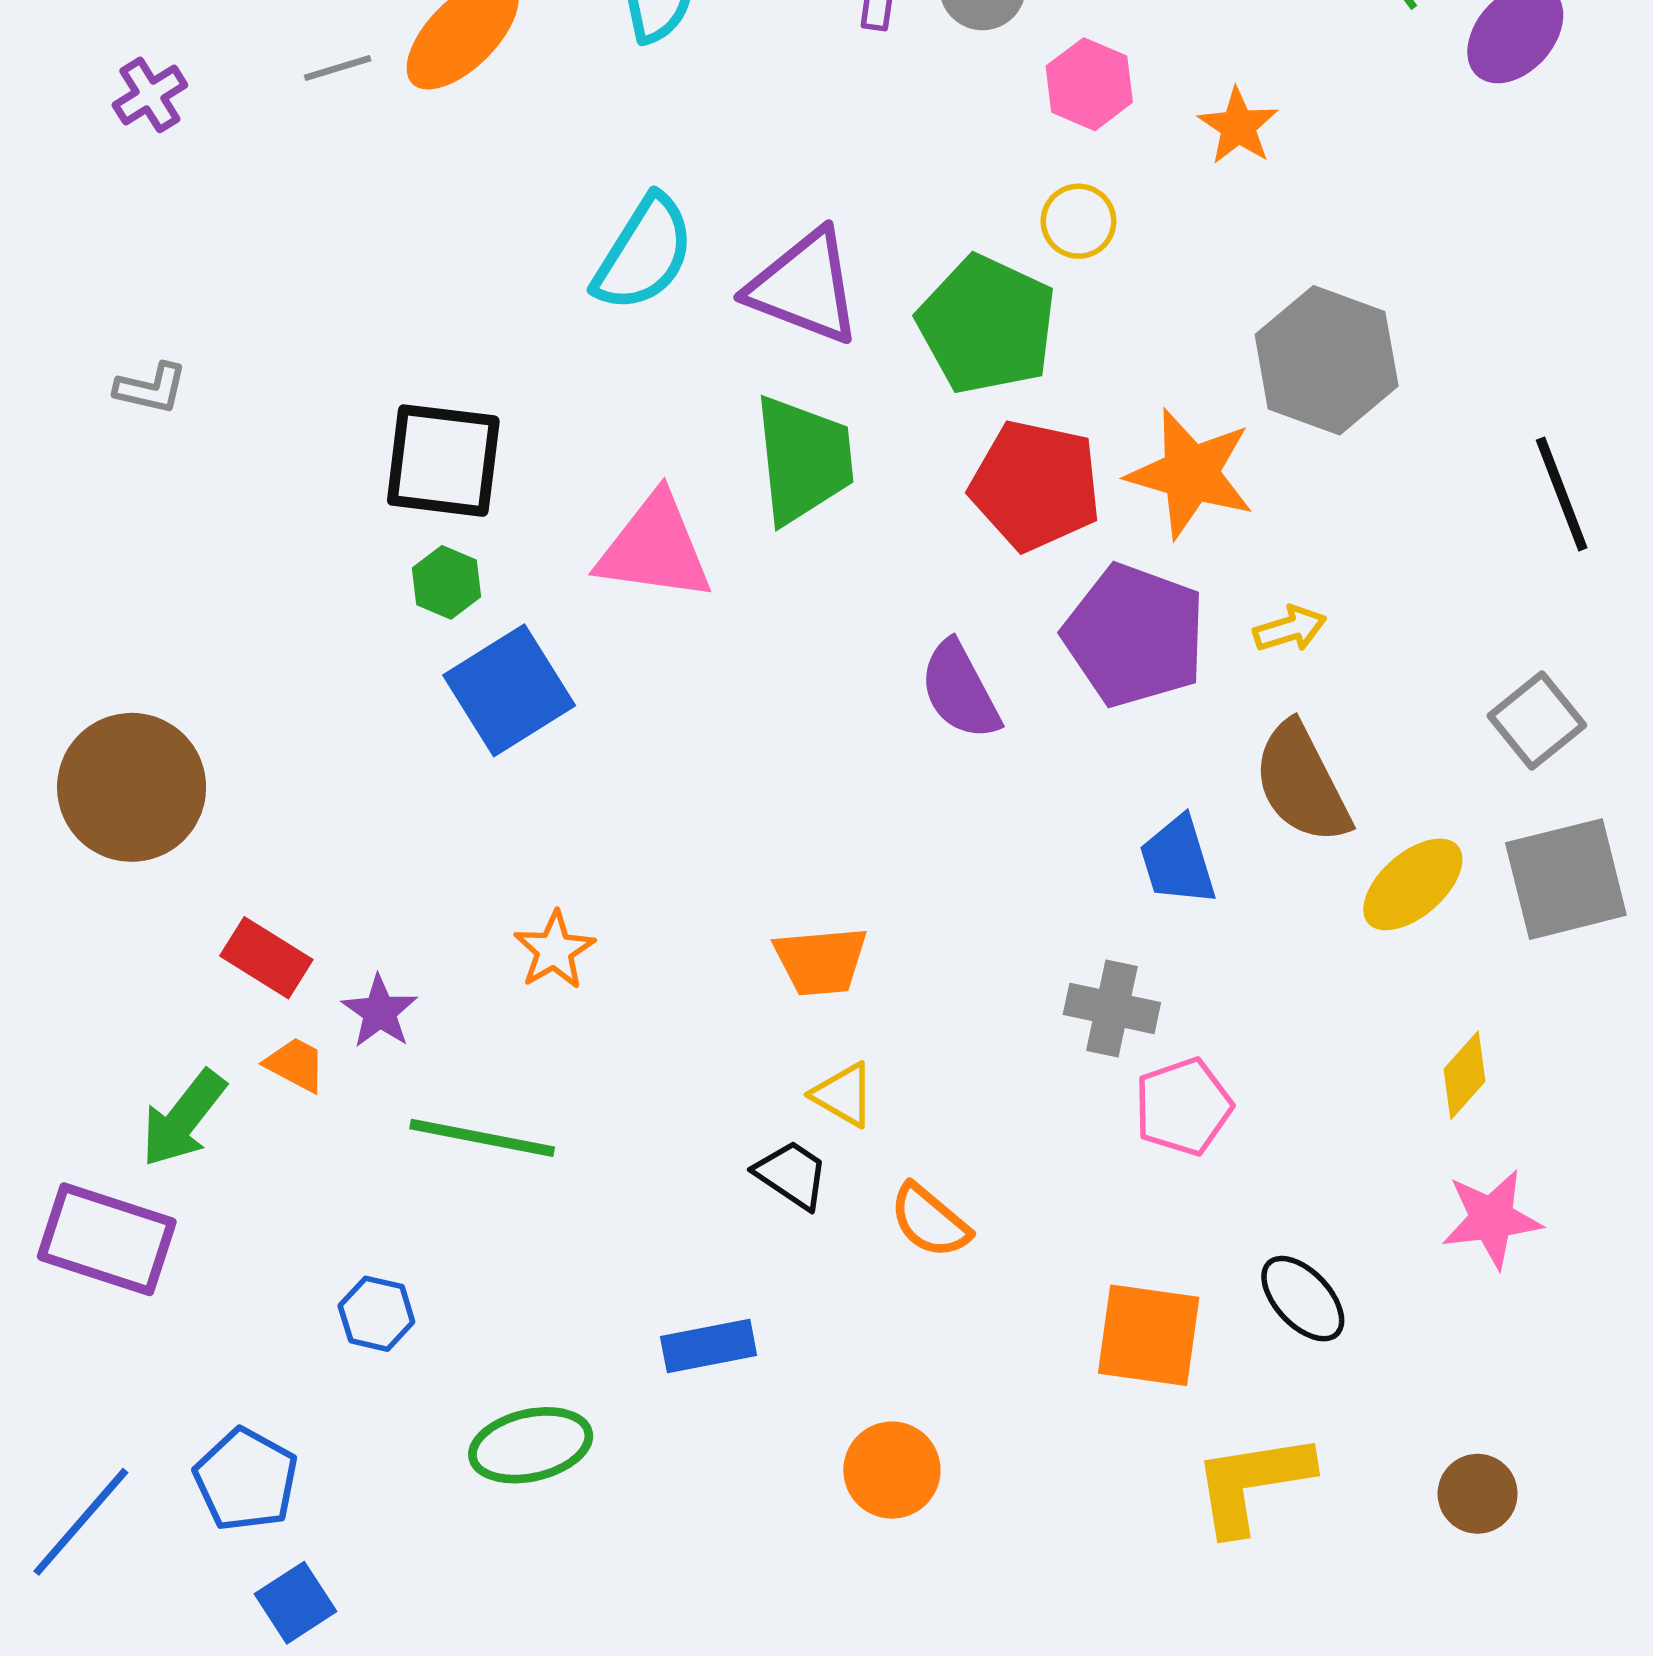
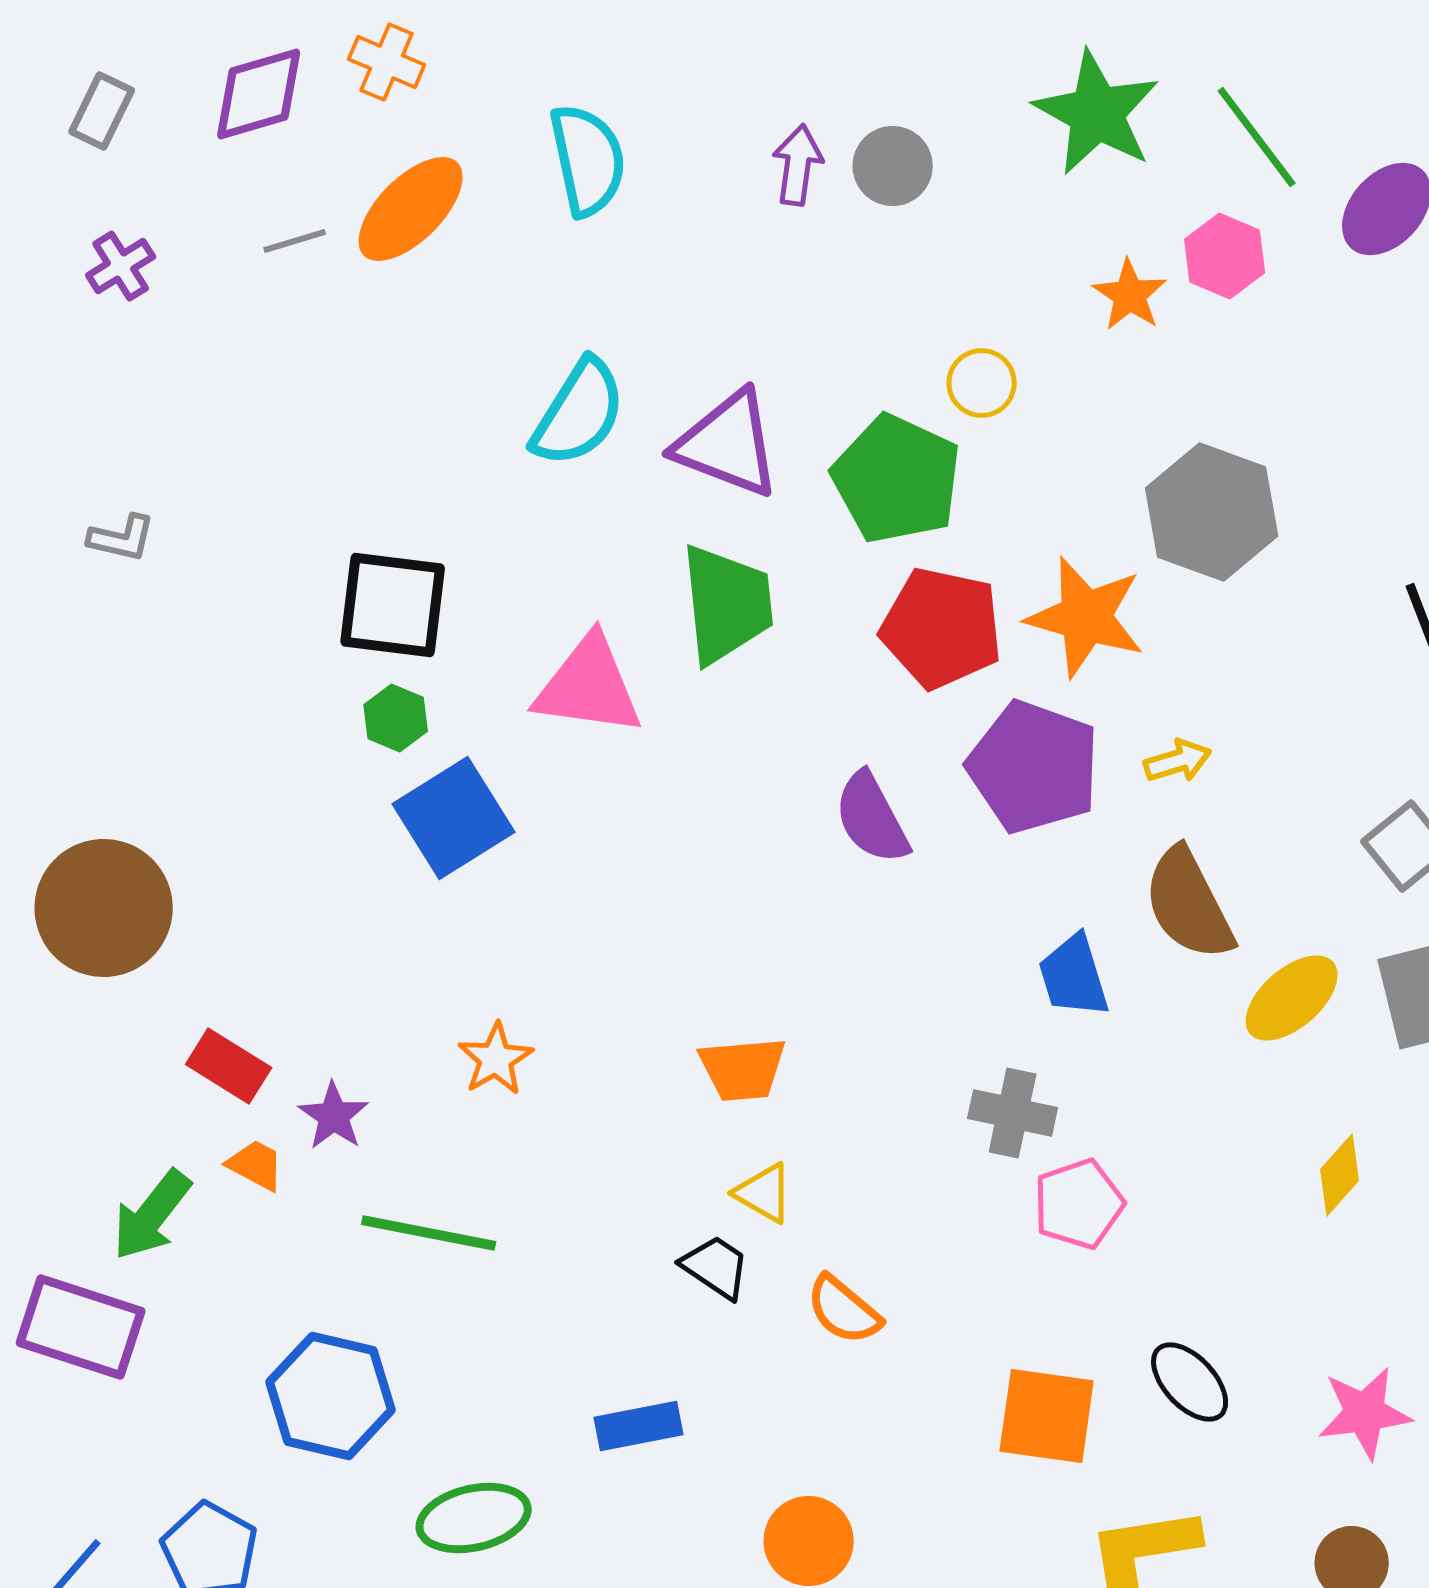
pink hexagon: (1089, 84) -> (1225, 256), moved
pink star: (1492, 1219) -> (1365, 1413), moved
blue hexagon: (376, 1314) -> (331, 1396), size x1.8

